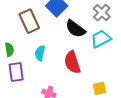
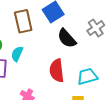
cyan trapezoid: (101, 39) -> (87, 76), moved
cyan semicircle: (40, 53) -> (17, 54), moved

